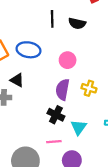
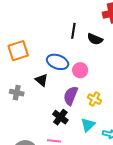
blue ellipse: (29, 50) -> (58, 62), moved
black triangle: (17, 80) -> (41, 80), moved
cyan triangle: (79, 127) -> (88, 125), moved

